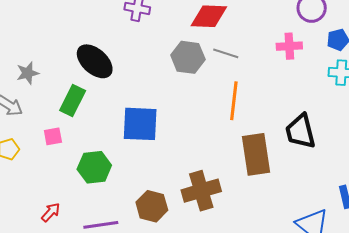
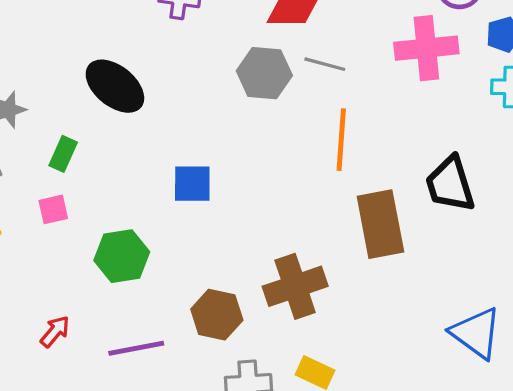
pink cross: (289, 46) -> (426, 48), size x1.5
green rectangle: (73, 100) -> (63, 154), moved, size x0.7
blue square: (140, 124) -> (192, 184), size x0.7

